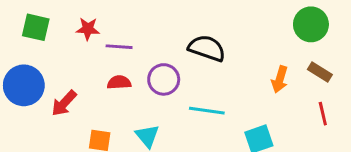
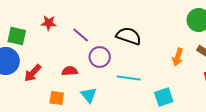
green square: (36, 27) -> (17, 36), moved
purple line: (119, 47) -> (81, 35), moved, turned 36
red semicircle: (119, 82) -> (70, 71), moved

